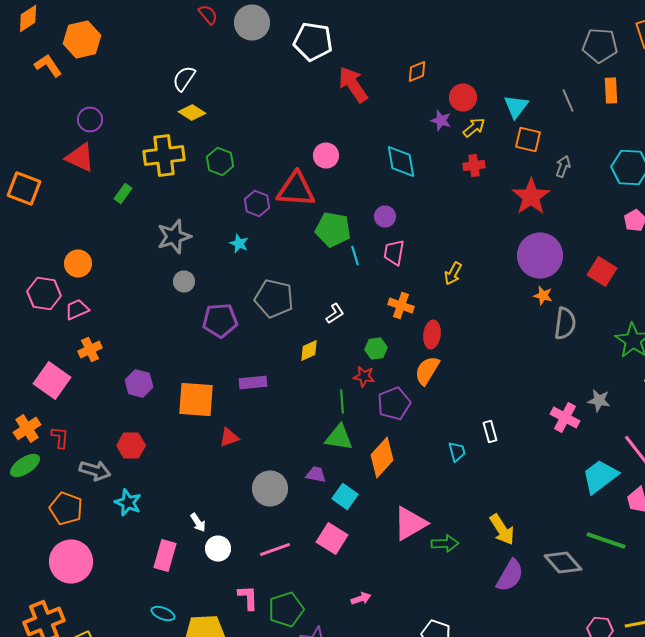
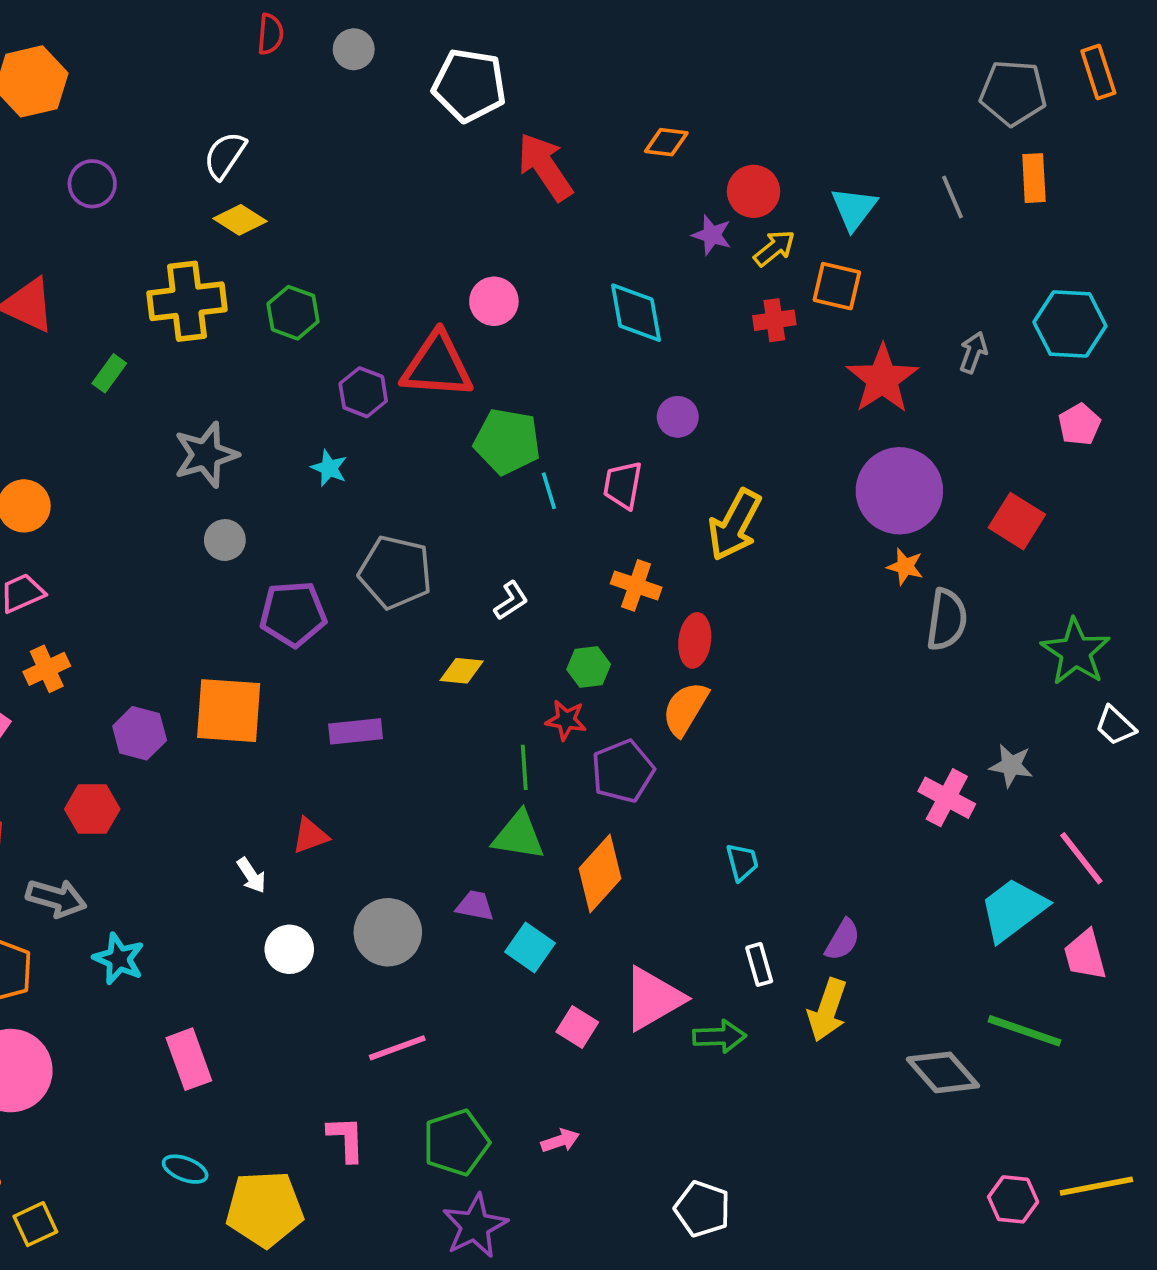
red semicircle: (208, 14) -> (270, 34), turned 45
gray circle: (252, 22) -> (354, 49), size x0.6
orange diamond: (417, 72) -> (666, 142), turned 30
purple circle: (90, 120) -> (92, 184), moved
orange square: (528, 140) -> (837, 286), moved
gray arrow: (563, 166) -> (973, 352), moved
purple circle: (385, 216) -> (678, 417), moved
yellow arrow: (453, 274) -> (735, 525), size x1.6
yellow diamond: (309, 350) -> (462, 671), turned 30
orange square: (196, 400) -> (229, 711), moved
white rectangle: (490, 432) -> (759, 964), moved
red hexagon: (131, 446) -> (92, 809), moved
white arrow: (198, 522) -> (251, 875), moved
yellow arrow: (502, 530) -> (827, 1010), turned 52
pink square: (332, 538) -> (577, 1027), moved, size x0.7
white circle: (218, 548) -> (289, 949), moved
pink rectangle: (165, 556) -> (189, 1059), turned -36
purple semicircle: (510, 576) -> (843, 940), moved, size x0.7
green pentagon: (286, 610) -> (456, 1143), moved

